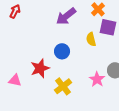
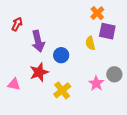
red arrow: (15, 11) -> (17, 24), moved
purple arrow: (66, 16) -> (38, 41), moved, turned -65

